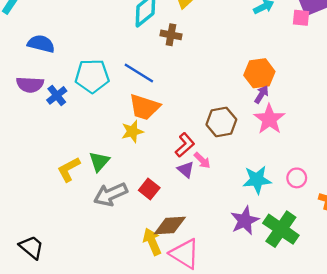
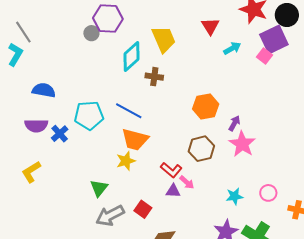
pink square: (301, 18) -> (265, 56), turned 35
orange hexagon: (259, 73) -> (206, 106), moved
red L-shape: (185, 145) -> (171, 170), turned 85
yellow L-shape: (69, 169) -> (31, 172), moved
purple triangle: (186, 170) -> (173, 191), turned -35
cyan star: (257, 180) -> (234, 196), size x0.7

